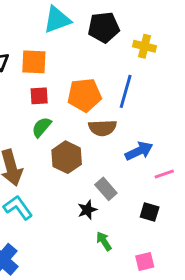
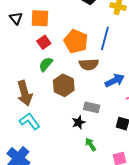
orange pentagon: (84, 95) -> (76, 41), turned 30
red square: (39, 96) -> (44, 42), turned -32
gray rectangle: (106, 189) -> (92, 107), turned -35

